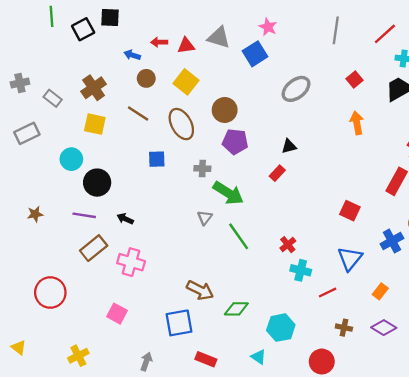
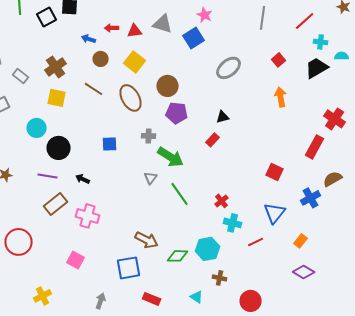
blue square: (157, 159) -> (110, 144), moved
cyan hexagon: (281, 328) -> (208, 249), moved
brown cross: (344, 328) -> (220, 278), moved

